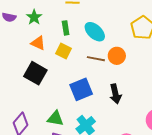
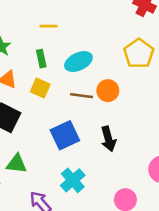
cyan ellipse: (95, 32) -> (78, 62), turned -65
green triangle: (55, 118) -> (17, 164), moved

